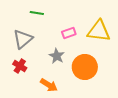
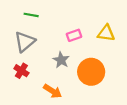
green line: (37, 13) -> (31, 15), moved
yellow triangle: (99, 31) -> (106, 33), size x0.7

